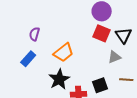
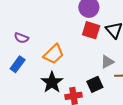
purple semicircle: (34, 34) -> (21, 38), turned -80
gray triangle: (114, 57) -> (107, 62), moved

